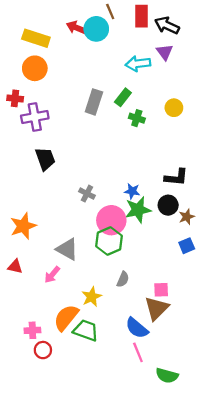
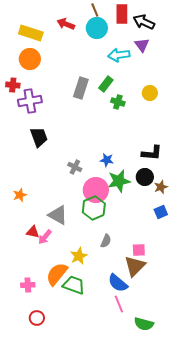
cyan circle: (96, 29) -> (97, 28), moved
blue star: (132, 191) -> (107, 160), moved
orange star: (23, 226) -> (20, 195), size x0.6
red triangle: (15, 267) -> (33, 232), moved
red circle: (43, 350) -> (37, 318), moved

